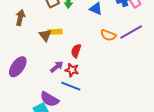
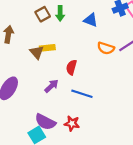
red star: (72, 70) -> (72, 123), moved
blue line: (71, 86) -> (82, 94), moved

